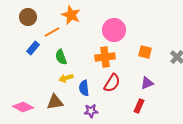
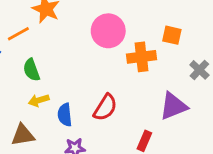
orange square: (145, 52) -> (172, 35), moved
orange cross: (105, 57) -> (141, 57), moved
purple triangle: (147, 83) -> (173, 106), moved, size x1.5

